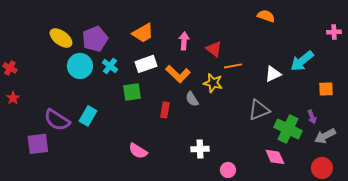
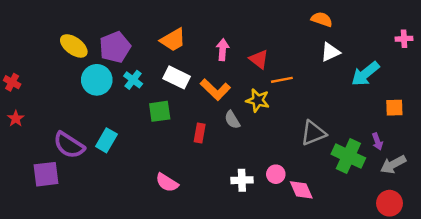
white rectangle: (146, 64) -> (177, 77), turned 45
white triangle: (273, 74) -> (330, 52), moved
pink diamond: (275, 157) -> (301, 190), moved
pink circle: (228, 170) -> (276, 174), moved

